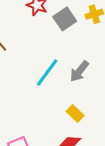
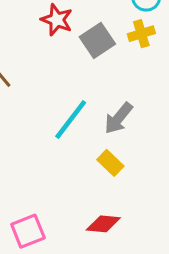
yellow rectangle: (75, 114) -> (110, 163), moved

